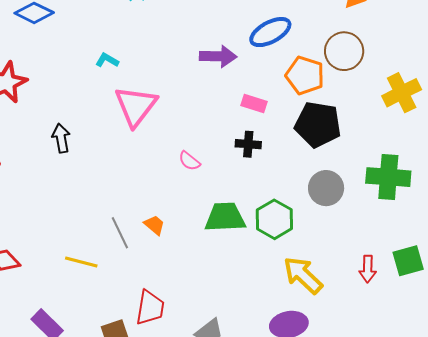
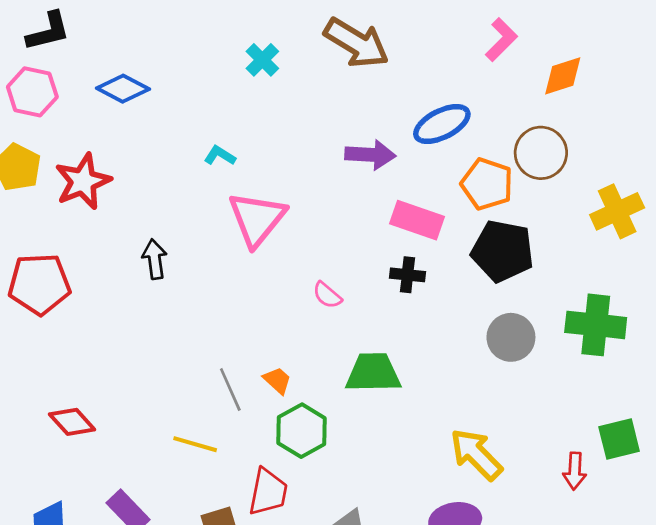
pink rectangle: (254, 104) -> (417, 220), size x1.5
green hexagon: (274, 219) -> (302, 431), moved
yellow line: (81, 262) -> (195, 444), moved
red arrow: (368, 269) -> (575, 471), moved

